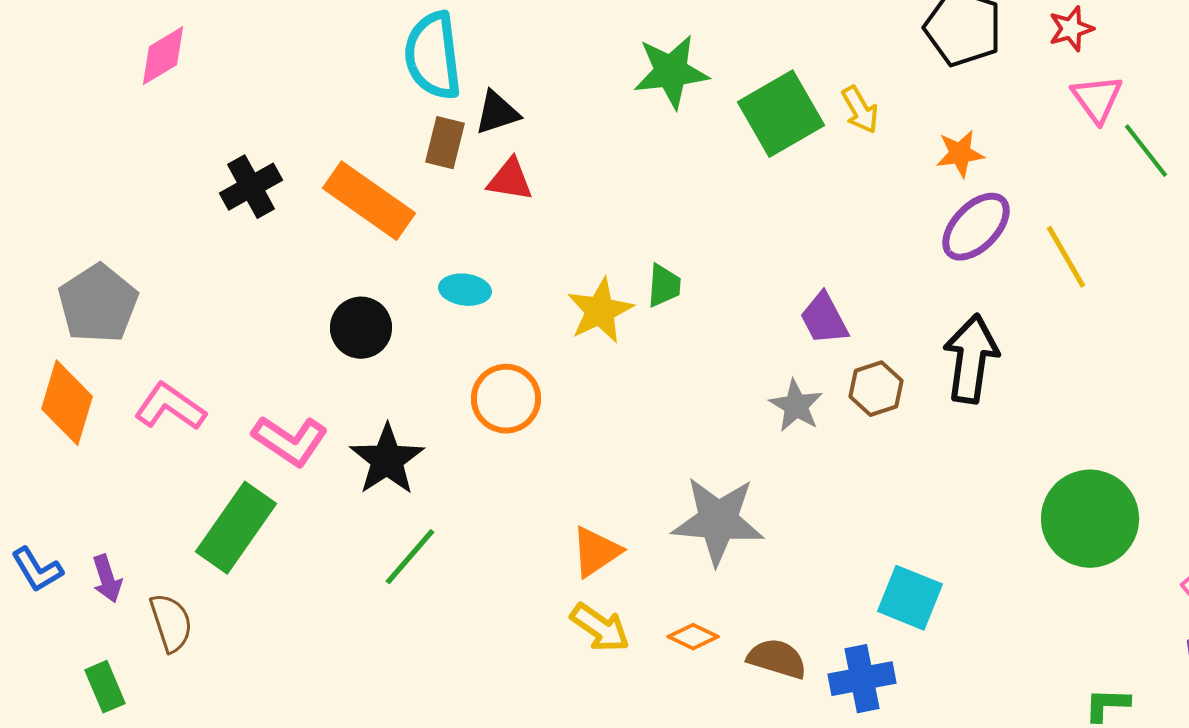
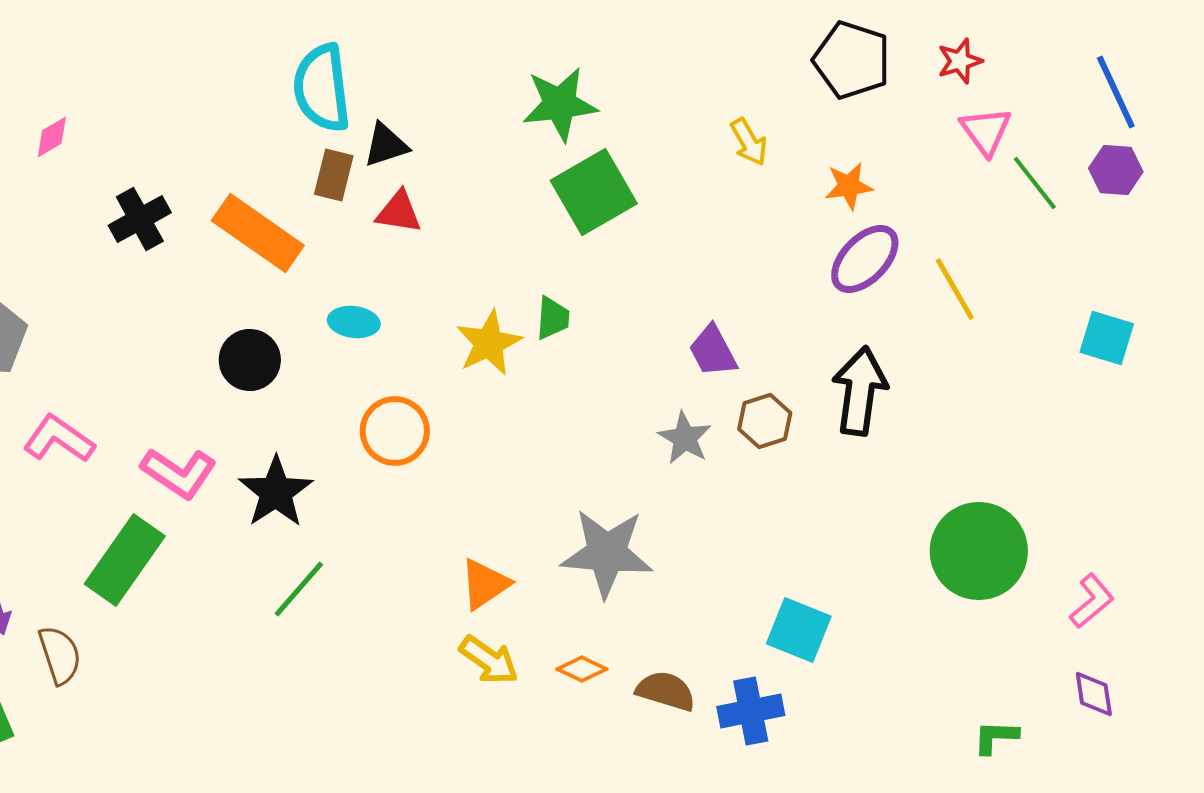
pink diamond: (163, 56) -> (52, 137), moved, size x0.7
green square: (781, 114) -> (594, 192), moved

